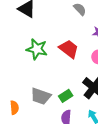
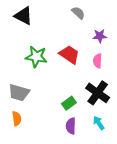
gray trapezoid: (41, 96) -> (19, 93), moved

